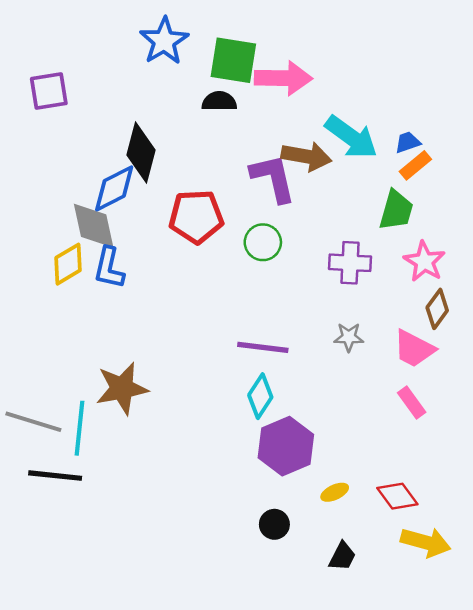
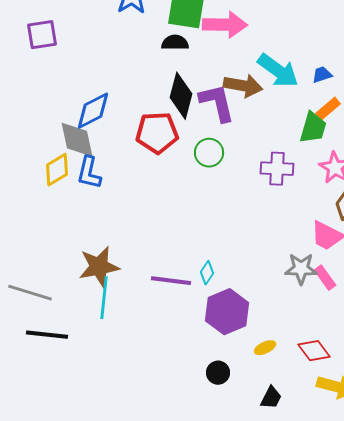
black diamond: (141, 153) -> (181, 96), moved
orange rectangle: (415, 165) -> (328, 109), moved
gray star: (349, 337) -> (301, 269), moved, size x1.4
purple line: (263, 347) -> (171, 281), moved
cyan diamond: (260, 396) -> (207, 273), size x0.7
cyan line: (80, 428) -> (104, 298), moved

